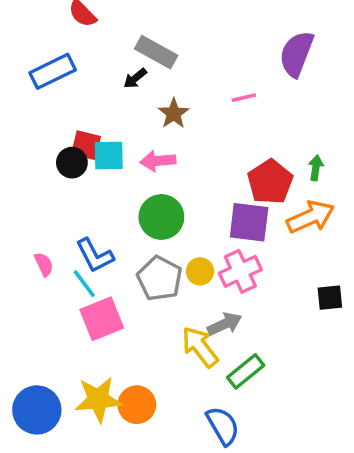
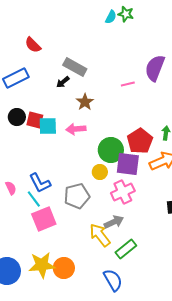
pink line: (244, 98) -> (128, 84), moved
black circle: (72, 163) -> (17, 117), moved
green circle: (161, 217) -> (111, 150), moved
yellow circle: (200, 271) -> (100, 172), moved
gray pentagon: (160, 278) -> (77, 196), turned 30

